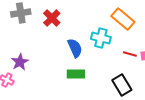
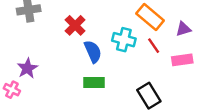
red cross: (52, 18) -> (75, 25), moved
red line: (130, 54) -> (154, 46), moved, turned 40

